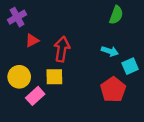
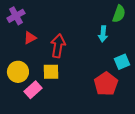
green semicircle: (116, 15) -> (119, 14), moved
cyan arrow: (110, 51) -> (103, 34), moved, turned 77

